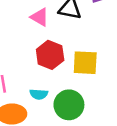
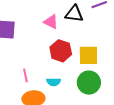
green circle: (69, 105) -> (89, 83), moved

